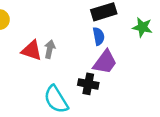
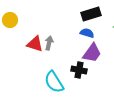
blue semicircle: (99, 36) -> (87, 33), turned -64

